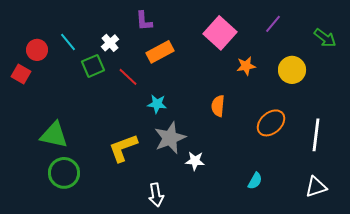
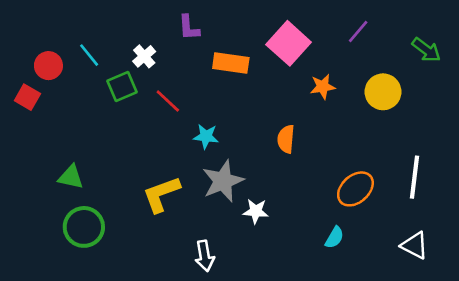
orange rectangle: (160, 52) -> (231, 63), moved, turned 36
orange ellipse: (271, 123) -> (355, 189), moved
green triangle: (54, 135) -> (71, 177), size x0.7
white triangle: (316, 187) -> (414, 245), turned 45

